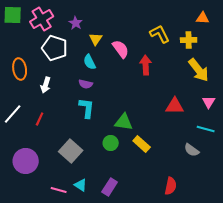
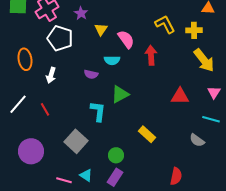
cyan semicircle: (90, 62) -> (112, 60), moved, turned -63
cyan L-shape: (87, 108) -> (98, 111), moved
red line: (40, 119) -> (45, 109), turned -56
green triangle: (124, 122) -> (120, 94), moved, turned -36
green circle: (111, 143) -> (116, 155), moved

